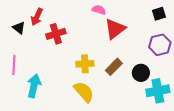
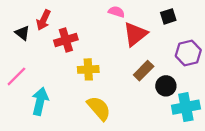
black square: (159, 14) -> (168, 16), moved
yellow cross: (85, 64) -> (88, 69), moved
pink line: (14, 65) -> (16, 76), turned 42
brown rectangle: (114, 67) -> (144, 71), moved

